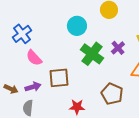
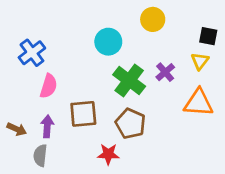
pink semicircle: (34, 58) -> (49, 86), turned -120
purple arrow: (33, 87) -> (47, 126), turned -70
brown pentagon: (112, 94) -> (131, 124), moved

